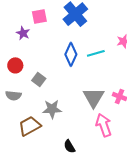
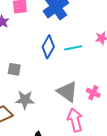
gray square: (39, 80) -> (14, 69), turned -32
gray triangle: (94, 97) -> (67, 92), turned -30

